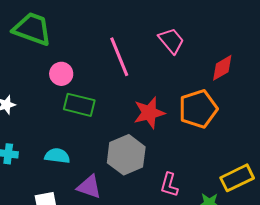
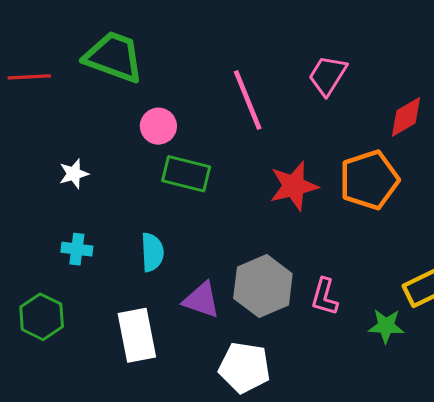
pink trapezoid: (171, 41) -> (328, 75), turned -108
gray hexagon: (126, 155) -> (263, 286), moved
cyan semicircle: (57, 156) -> (152, 252), turned 80

